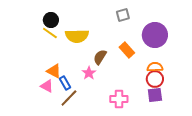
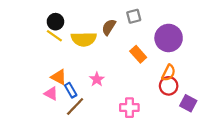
brown semicircle: (100, 57) -> (109, 27), moved
orange semicircle: (155, 67) -> (169, 73), turned 119
purple square: (155, 95) -> (188, 103), moved, turned 35

